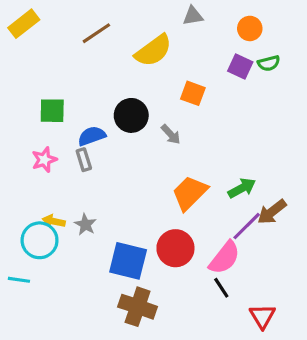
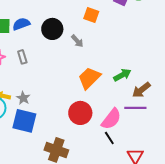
blue semicircle: (92, 136) -> (21, 24), moved
purple line: (247, 226) -> (135, 108), moved, turned 45
blue square: (128, 261) -> (24, 121), moved

